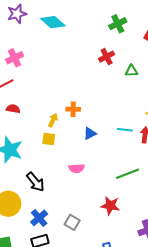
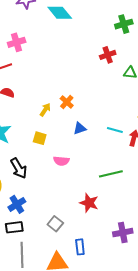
orange cross: (73, 109) -> (67, 102), turned 32
yellow square: (49, 139) -> (40, 138), moved
gray square: (72, 222) -> (55, 224), moved

